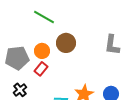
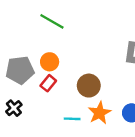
brown circle: (66, 43) -> (89, 86), moved
black cross: (20, 90) -> (14, 108), moved

